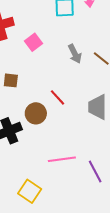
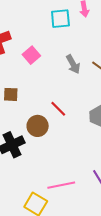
pink line: (62, 159) -> (61, 185), moved

